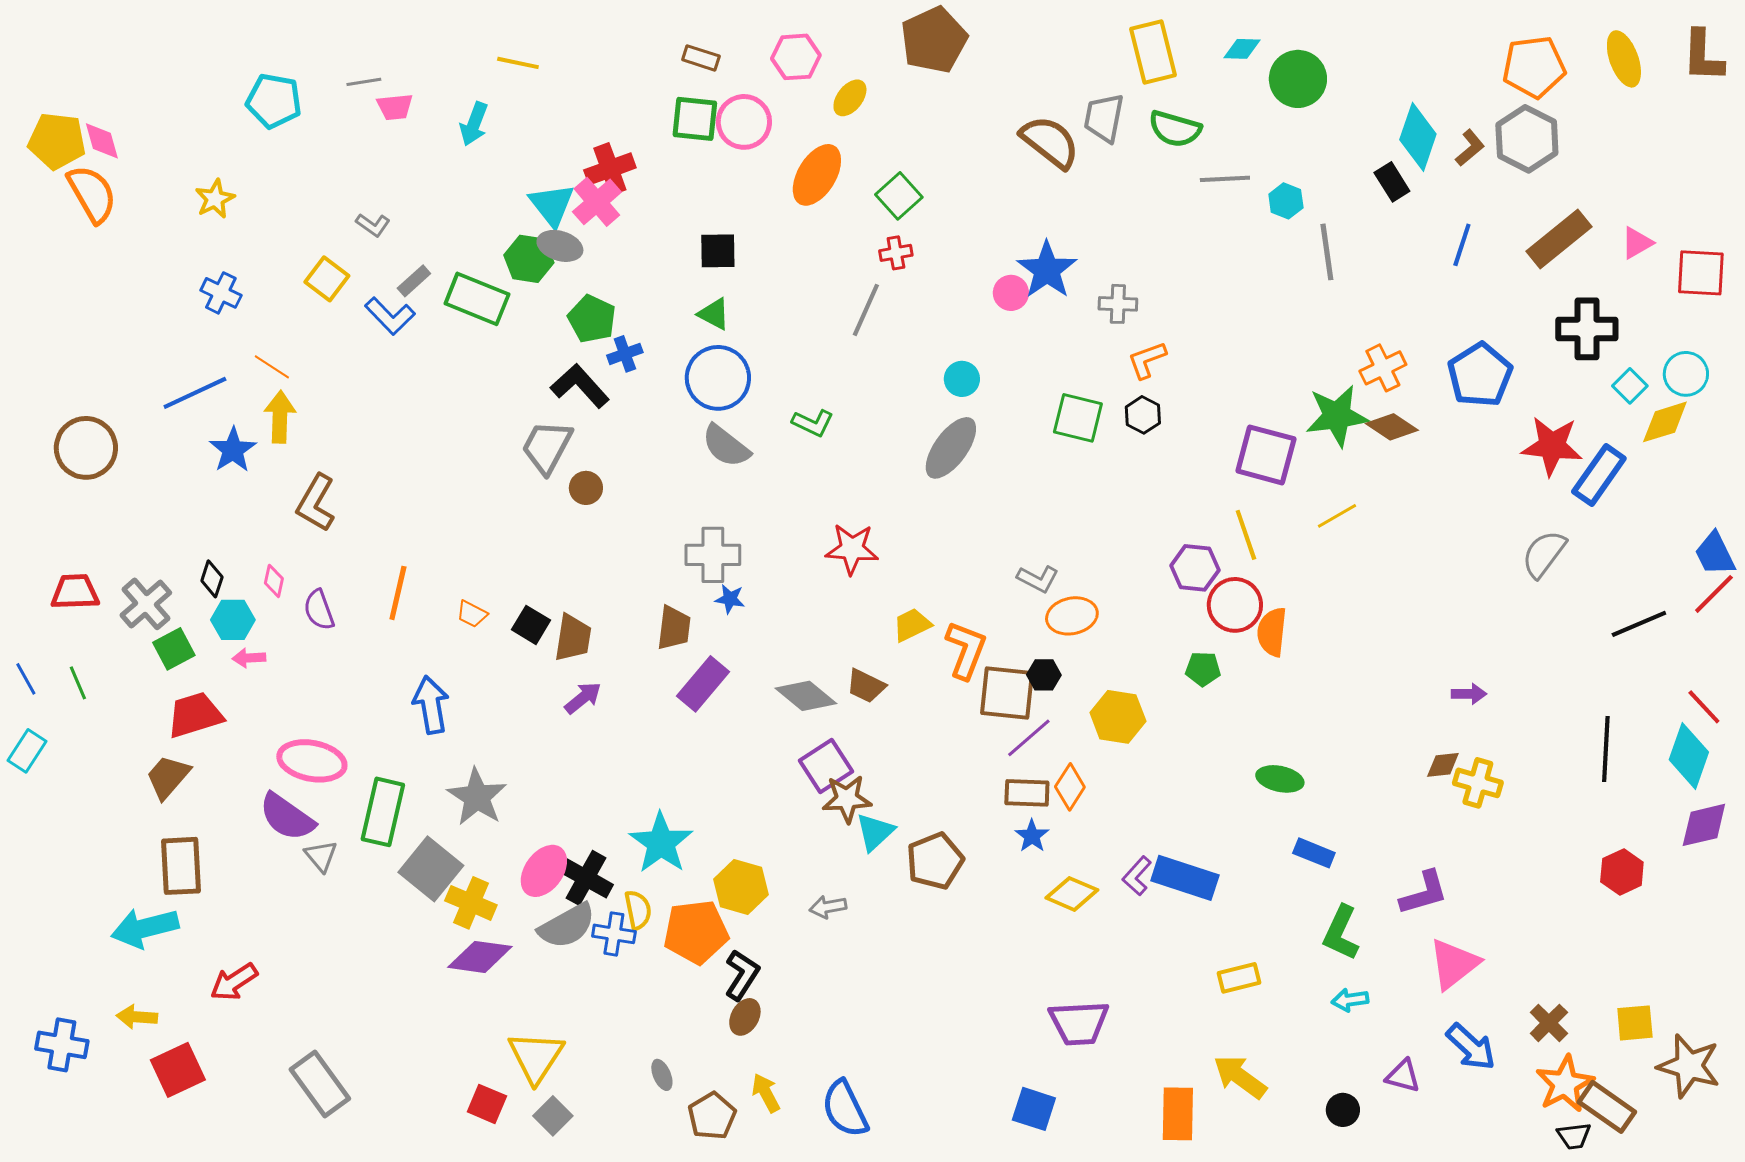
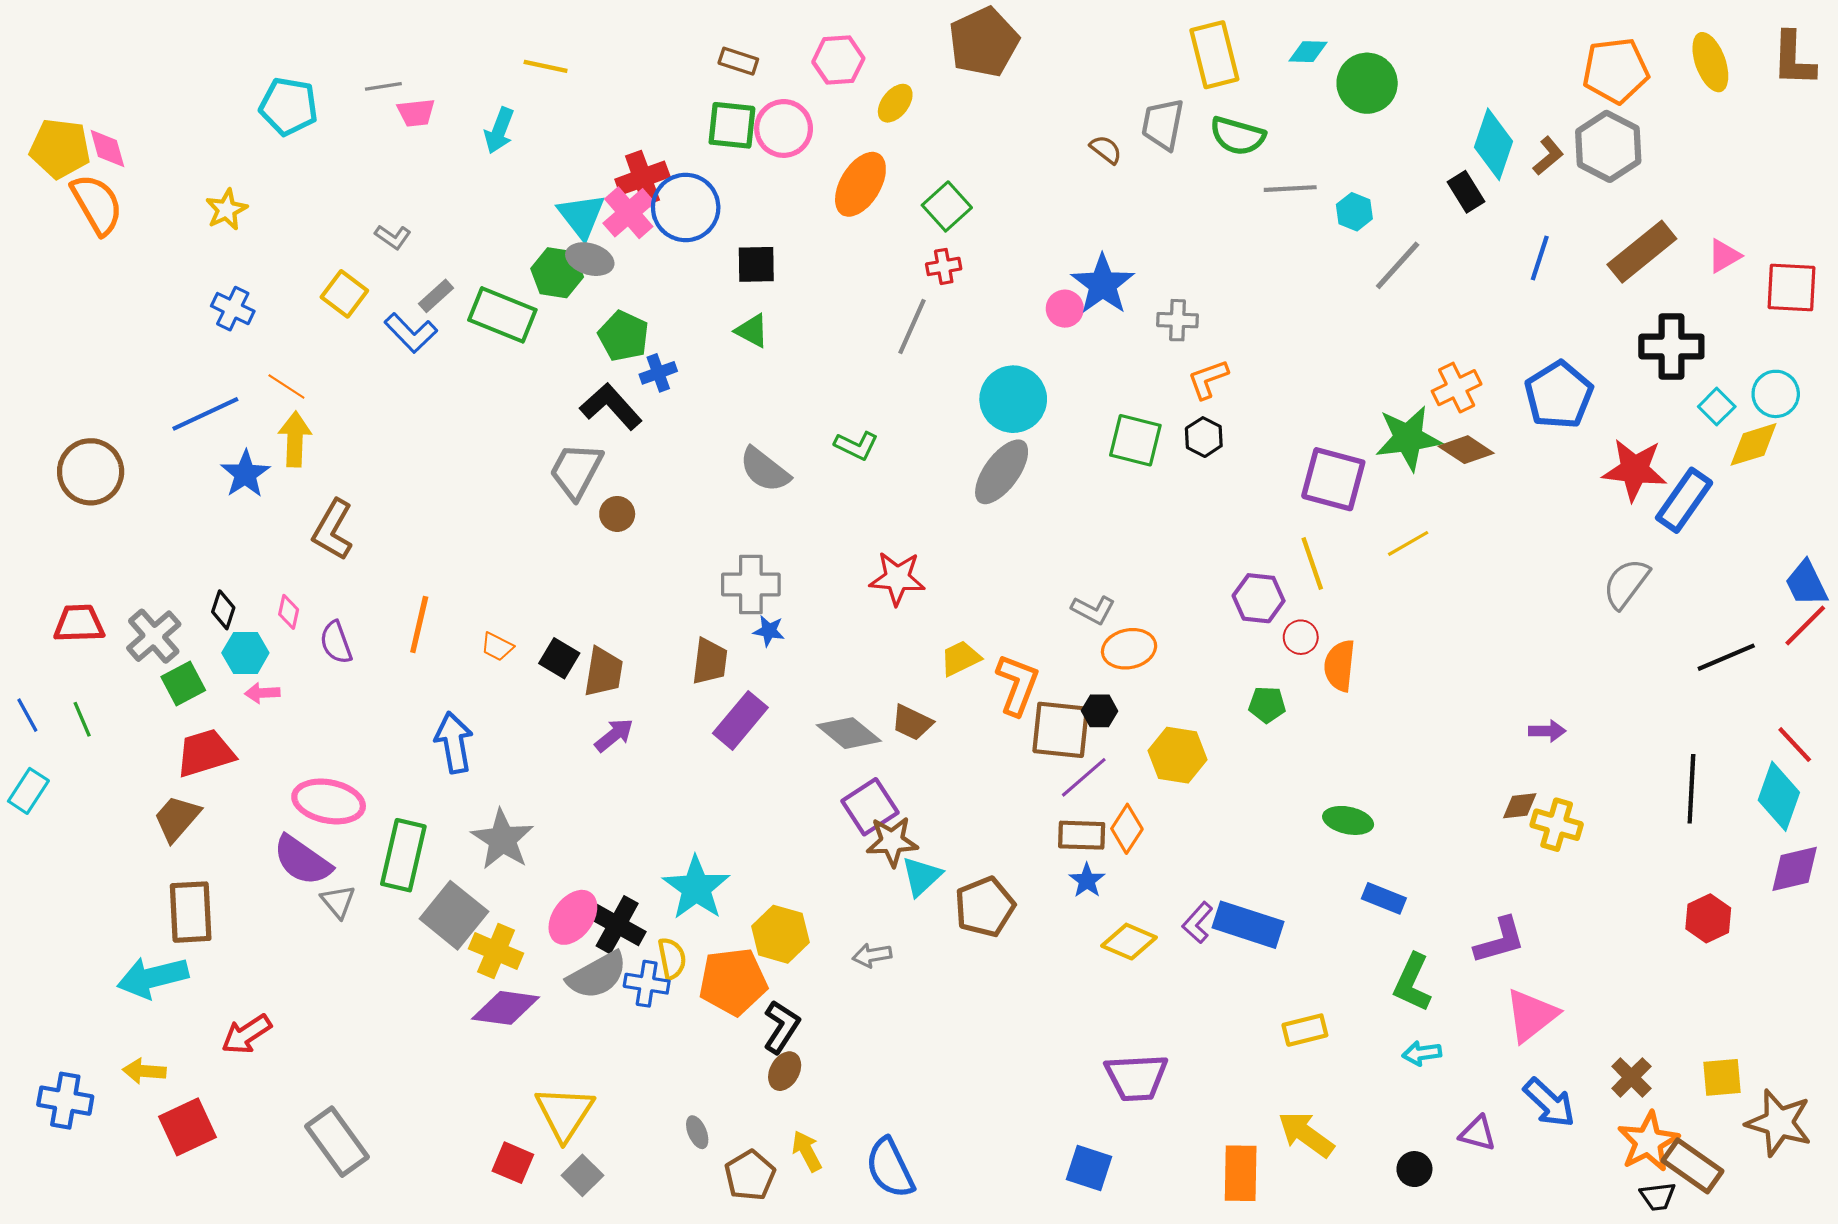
brown semicircle: (1050, 142) -> (1106, 150), size x0.5
gray line: (1327, 252) -> (1398, 265), turned 50
blue circle: (718, 378) -> (686, 207), moved
cyan circle: (962, 379) -> (1013, 399), size x1.8
red circle: (1235, 605) -> (1301, 637), size x0.6

